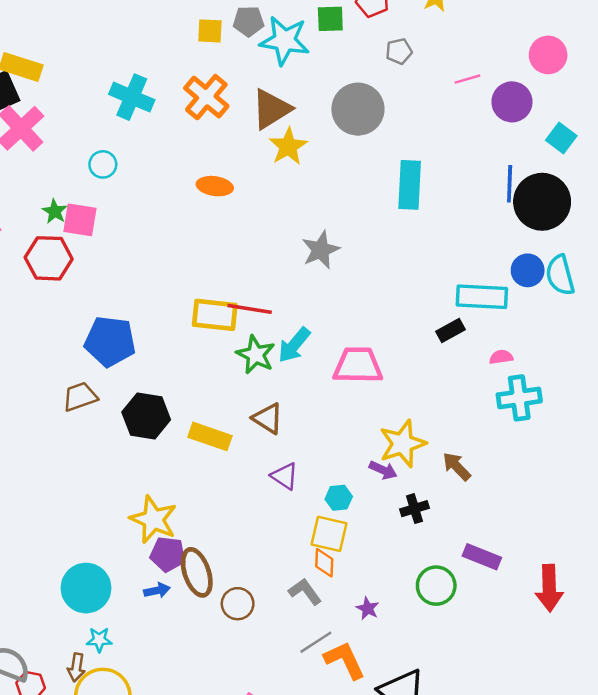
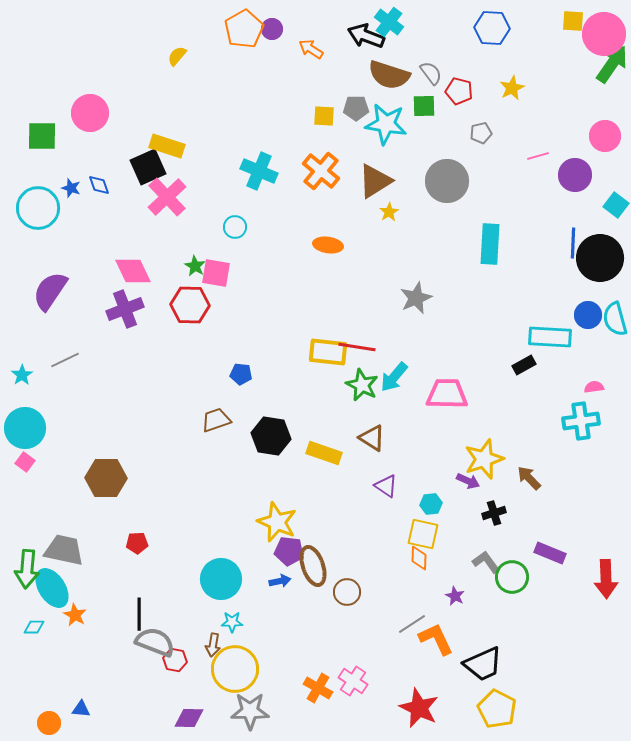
yellow star: (288, 146) -> (389, 212), size x0.6
blue pentagon: (110, 341) -> (241, 374), size x0.5
pink semicircle: (501, 357) -> (594, 387), moved
gray L-shape: (305, 592) -> (486, 562), moved

